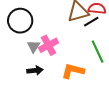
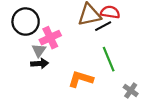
pink cross: (49, 45) -> (50, 38), moved
black arrow: (35, 70) -> (40, 64), moved

